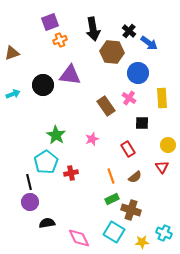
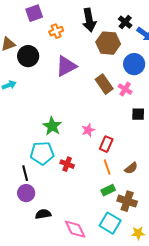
purple square: (50, 22) -> (34, 13), moved
purple triangle: (70, 75) -> (66, 66), turned -35
black circle: (43, 85) -> (28, 56), moved
brown rectangle: (106, 106) -> (104, 84), moved
red rectangle: (128, 149) -> (106, 144), moved, turned 56
cyan pentagon: (46, 162) -> (42, 153), turned 30
red cross: (71, 173) -> (67, 164), turned 32

